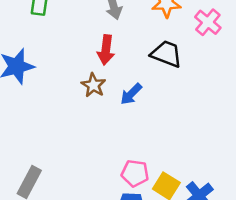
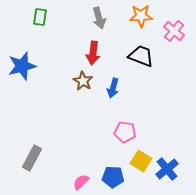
blue arrow: (131, 94) -> (113, 88), turned -30
pink pentagon: (135, 173) -> (125, 132), moved

